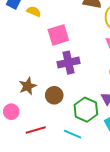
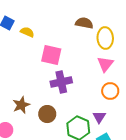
pink square: (58, 35) -> (51, 55), turned 30

